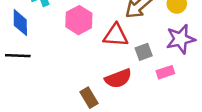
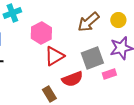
red triangle: (116, 35) -> (54, 56), moved, turned -35
gray square: (144, 52) -> (92, 58), size x1.6

